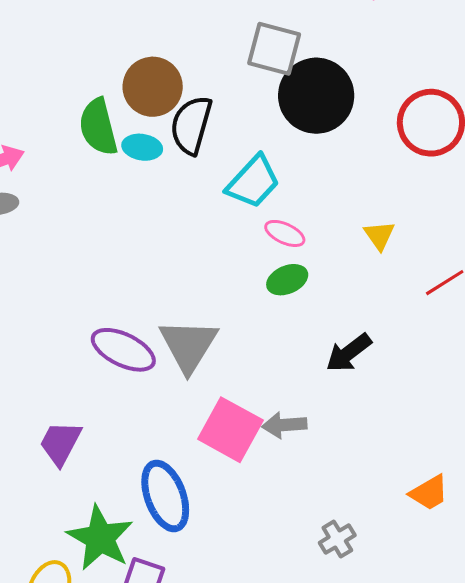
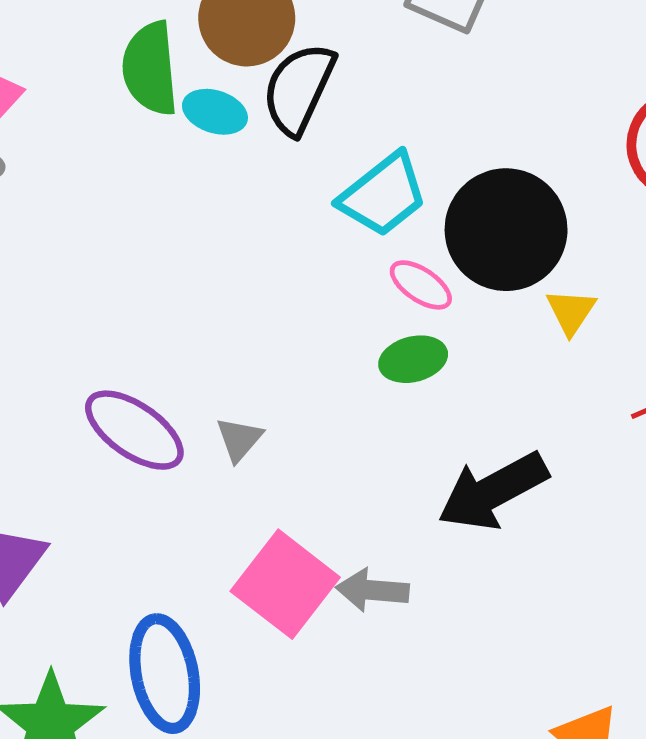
black circle: (316, 96) -> (506, 230), moved
gray triangle: (188, 345) -> (239, 439), size x0.5
black arrow: (349, 353) -> (493, 491), size x1.4

